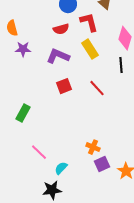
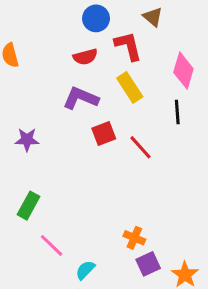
purple star: (23, 49) -> (27, 140), moved
red square: (64, 86) -> (104, 133), moved
green rectangle: (23, 113) -> (29, 206), moved

